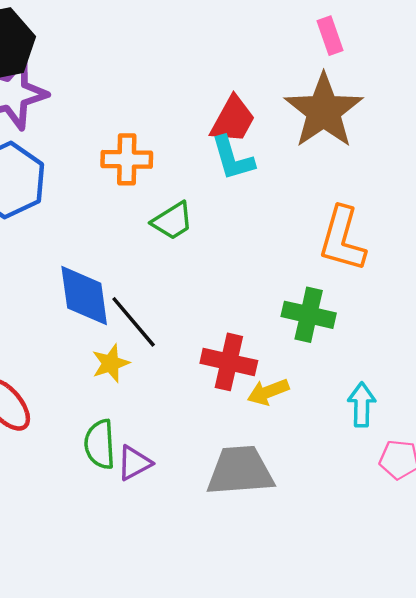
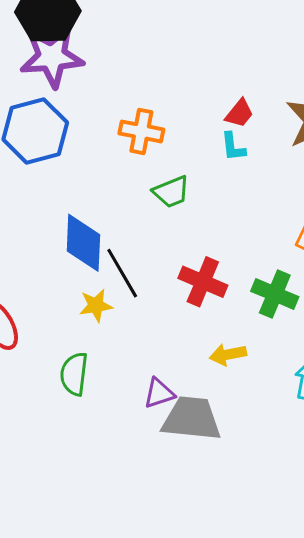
red trapezoid: (233, 120) -> (239, 113), size x0.7
cyan L-shape: (233, 158) -> (233, 147), size x0.7
red cross: (229, 362) -> (203, 282), moved
purple triangle: (134, 463) -> (159, 393), moved

